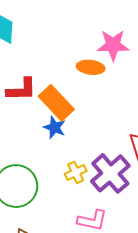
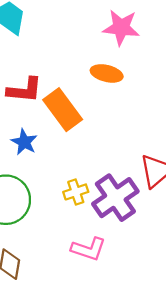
pink star: (113, 45) -> (121, 28), moved
blue star: (55, 127) -> (24, 142), moved

